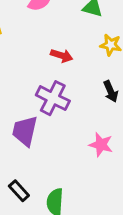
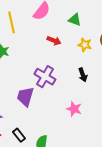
red arrow: (62, 56) -> (54, 41), moved

